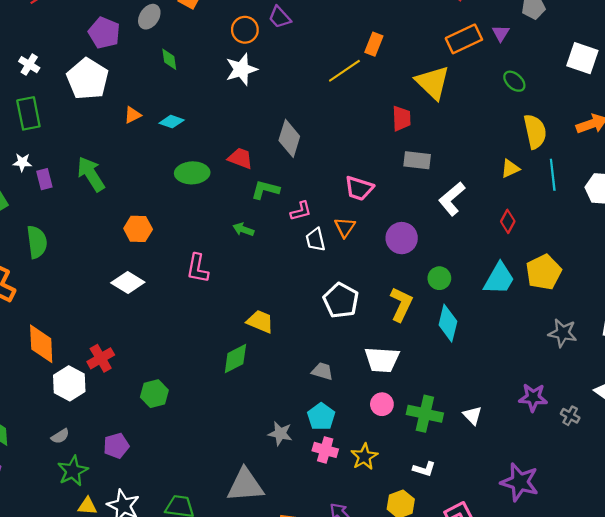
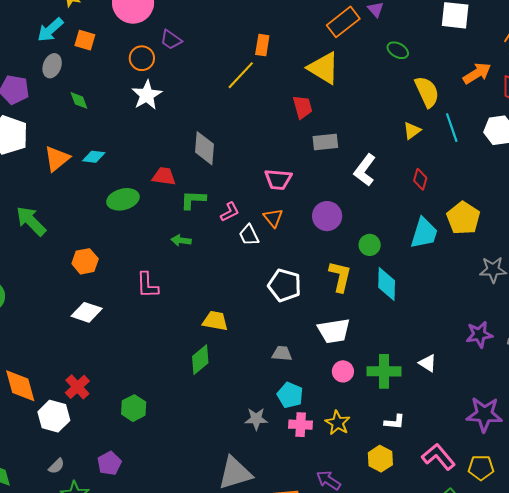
orange triangle: (133, 115) -> (57, 159), size x1.6

